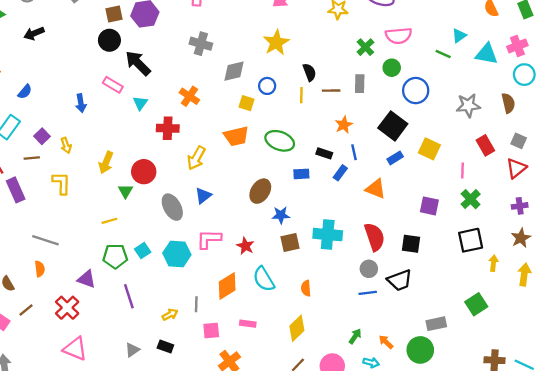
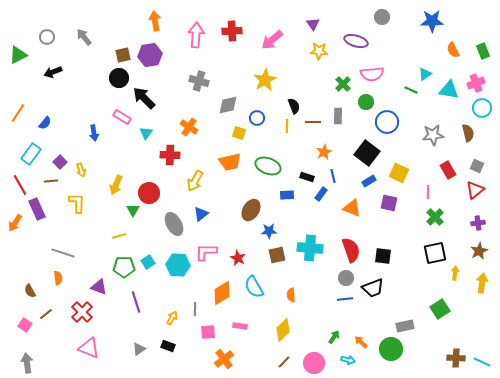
purple square: (429, 206) -> (389, 203), moved
yellow arrow: (170, 315) -> (172, 318), turned -32

